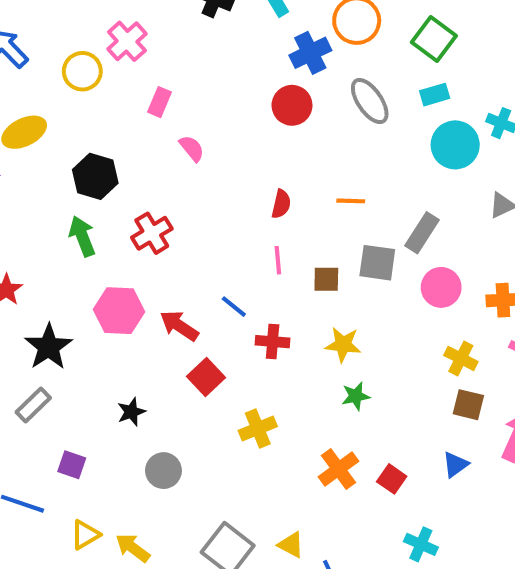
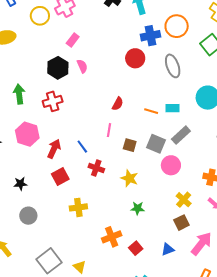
cyan rectangle: (435, 95) -> (173, 108), moved
black hexagon: (95, 176) -> (58, 68), moved
pink circle: (441, 287) -> (171, 165), moved
red arrow: (179, 326) -> (54, 149), turned 66
green star: (356, 396) -> (138, 208), moved
brown square: (468, 405) -> (181, 223), turned 35

